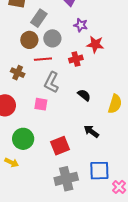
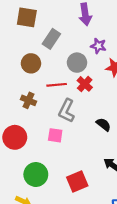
gray circle: (52, 38) -> (77, 63), moved
brown circle: (29, 40) -> (31, 63), moved
red cross: (76, 59) -> (85, 84), moved, turned -32

